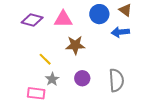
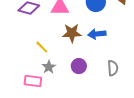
blue arrow: (120, 32) -> (97, 34), moved
gray semicircle: (116, 80) -> (113, 68), size x0.7

